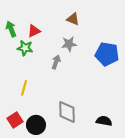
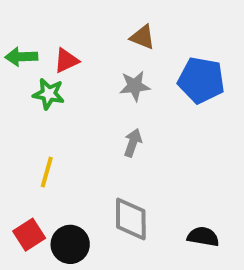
green arrow: (11, 29) -> (21, 57), turned -70
blue pentagon: (107, 54) -> (201, 80), moved
gray arrow: (56, 62) -> (133, 143), moved

